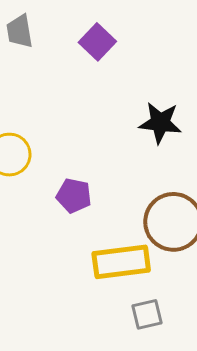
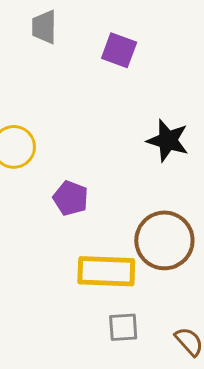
purple square: (97, 42) -> (119, 50), turned -33

